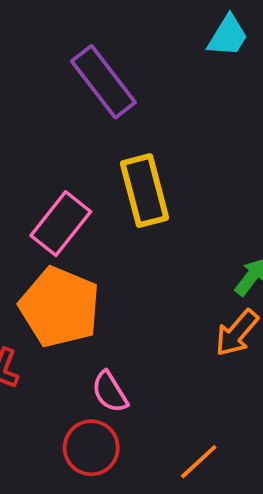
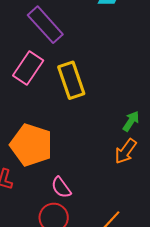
pink rectangle: (61, 224) -> (28, 68), moved

